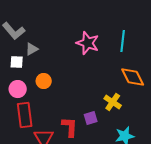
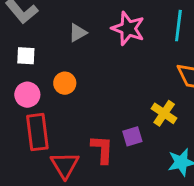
gray triangle: (32, 49) -> (78, 33), moved

